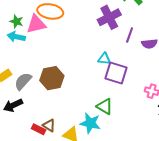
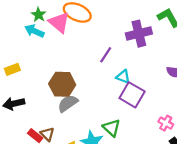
pink triangle: (36, 24) -> (59, 22), turned 40
purple line: (130, 35) -> (106, 55), moved
gray semicircle: (23, 81) -> (68, 103), moved

